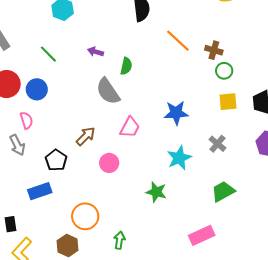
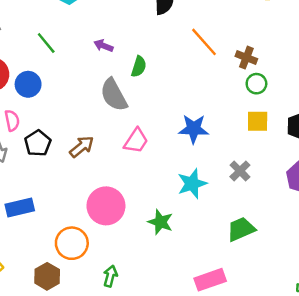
black pentagon: (56, 160) -> (38, 143), moved
pink circle: (109, 163) -> (106, 206), moved, size x1.6

